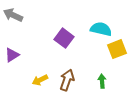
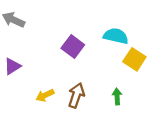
yellow square: (117, 49) -> (134, 59), turned -36

